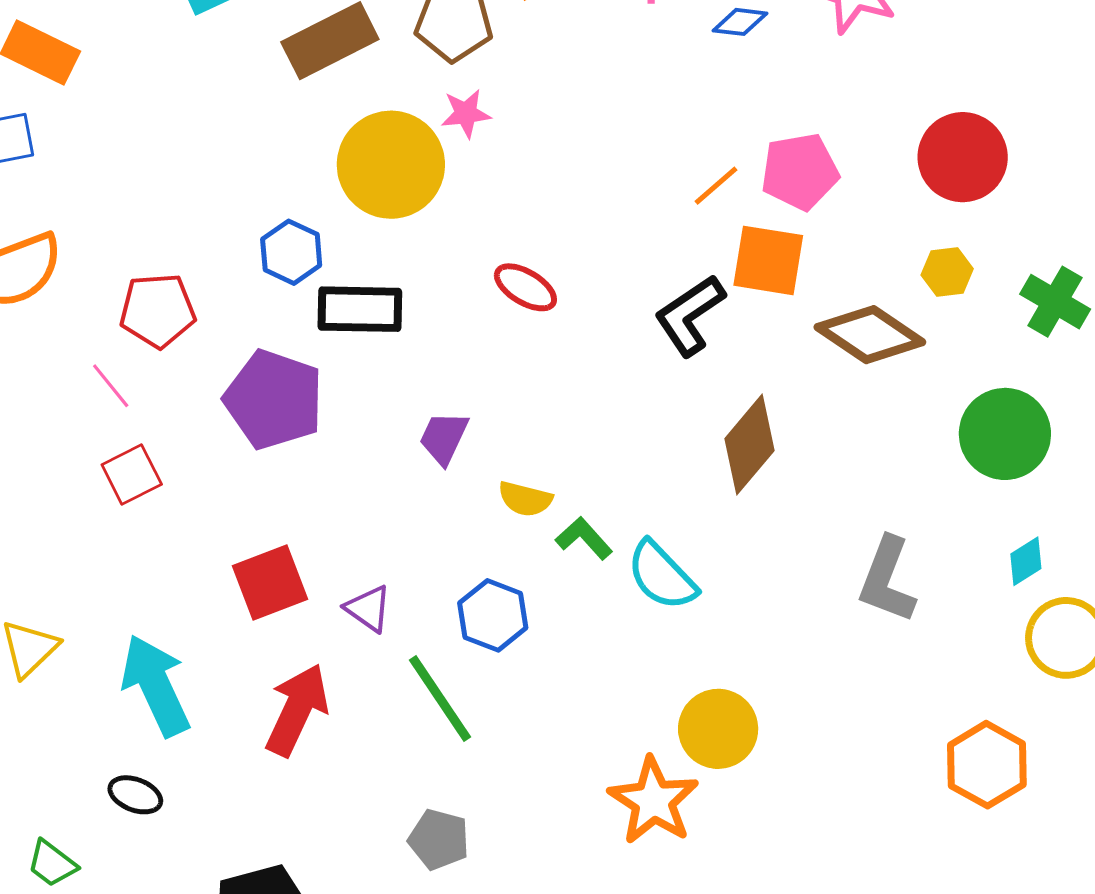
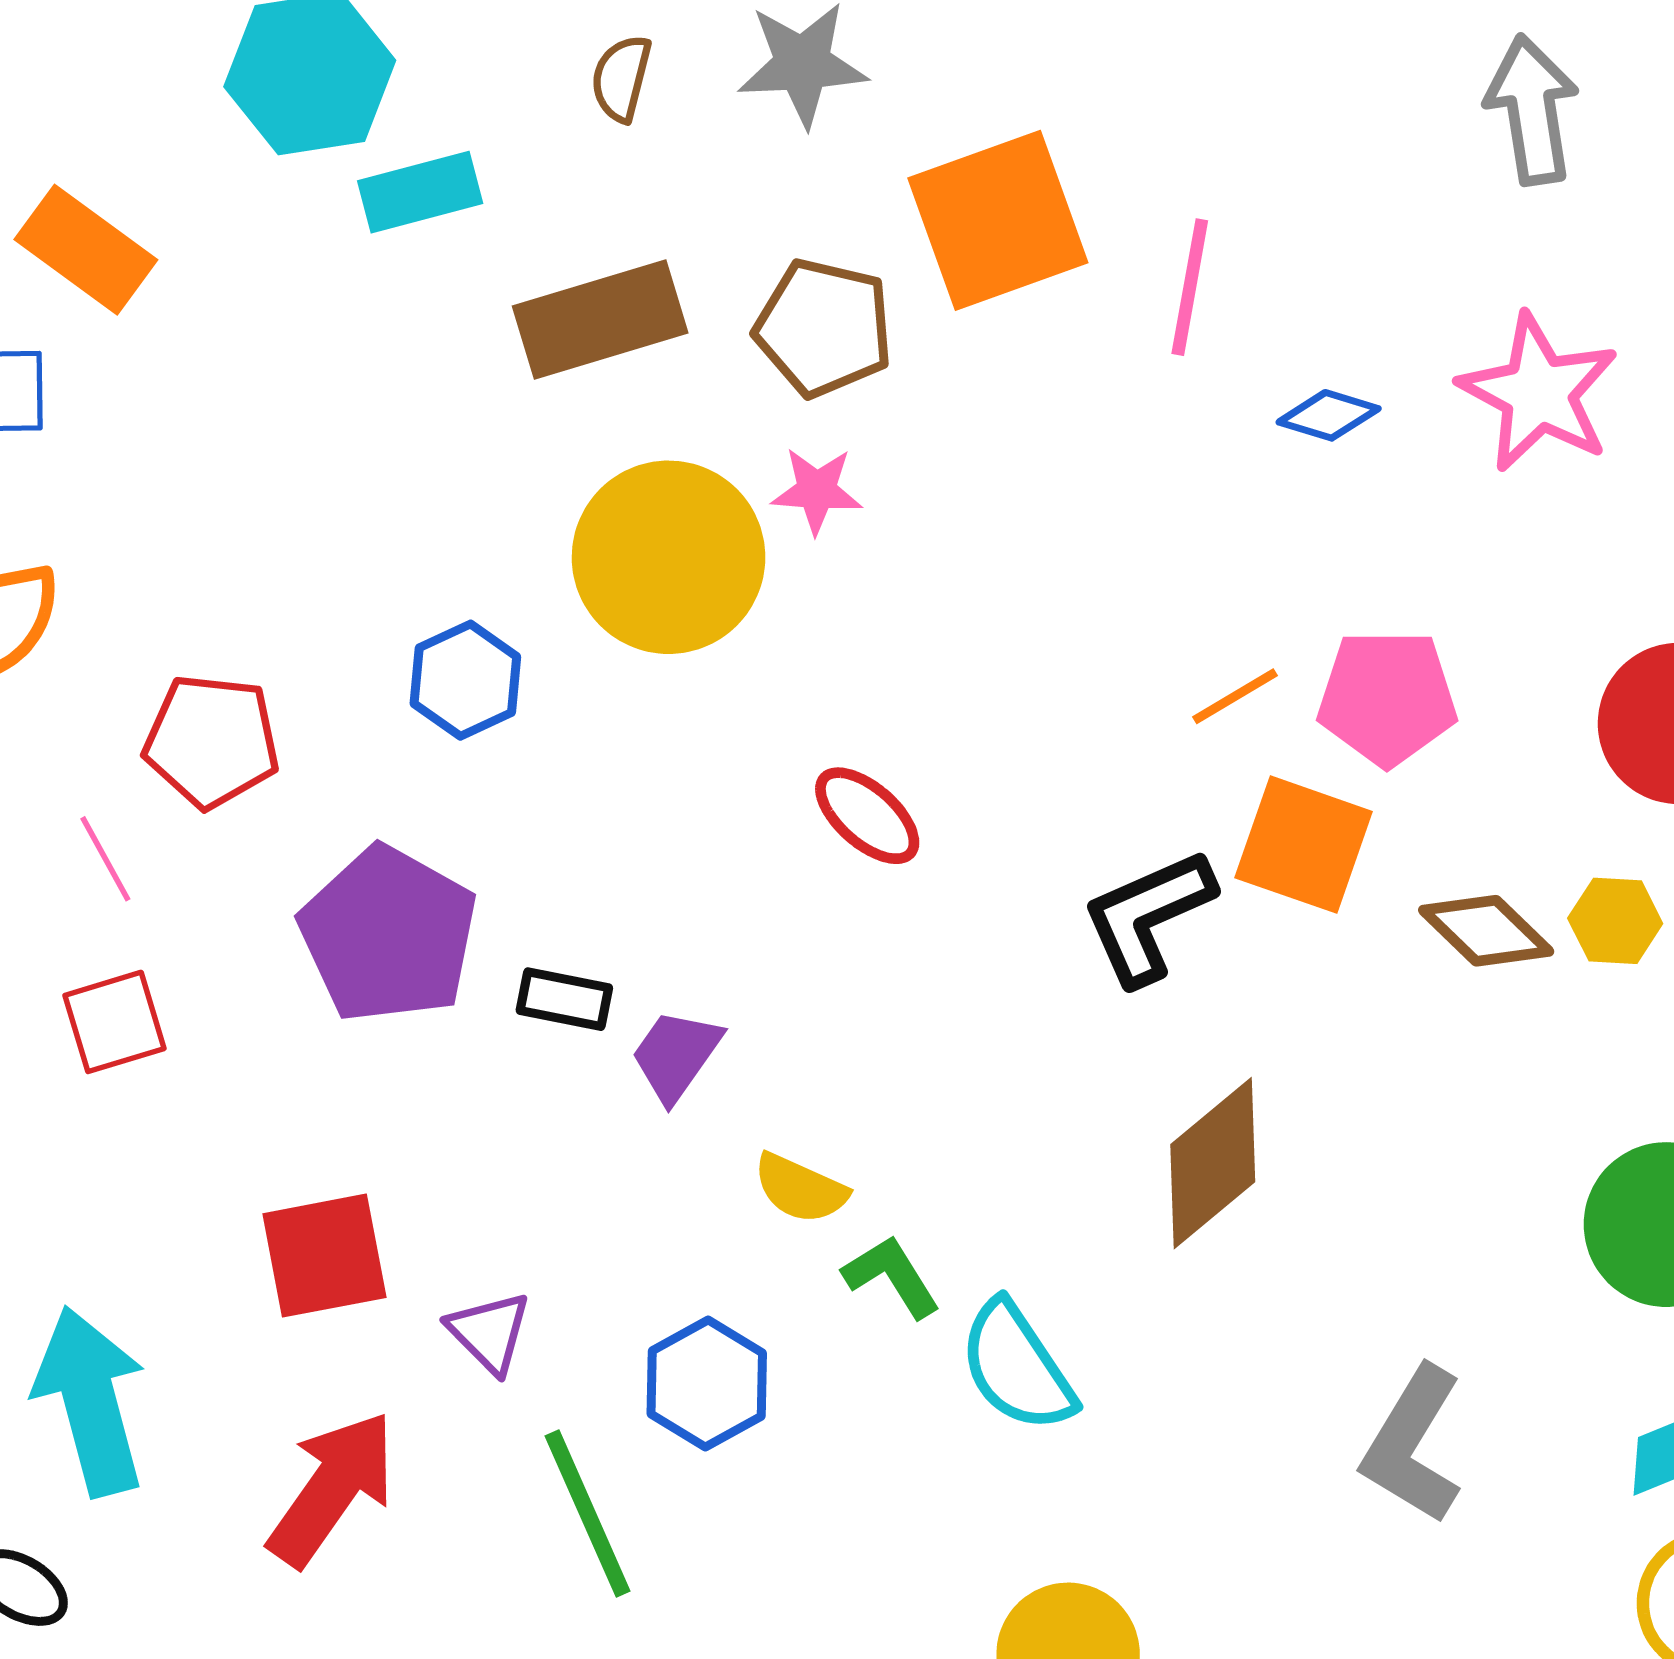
black rectangle: (360, 309) -> (564, 999), moved, size x0.6
brown diamond: (870, 335) -> (1486, 931), moved, size x0.7

